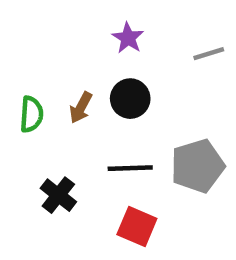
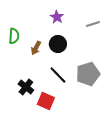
green semicircle: (31, 114) -> (14, 36), moved
black line: (130, 168) -> (58, 75), turned 48
red square: (137, 227) -> (46, 101), moved

